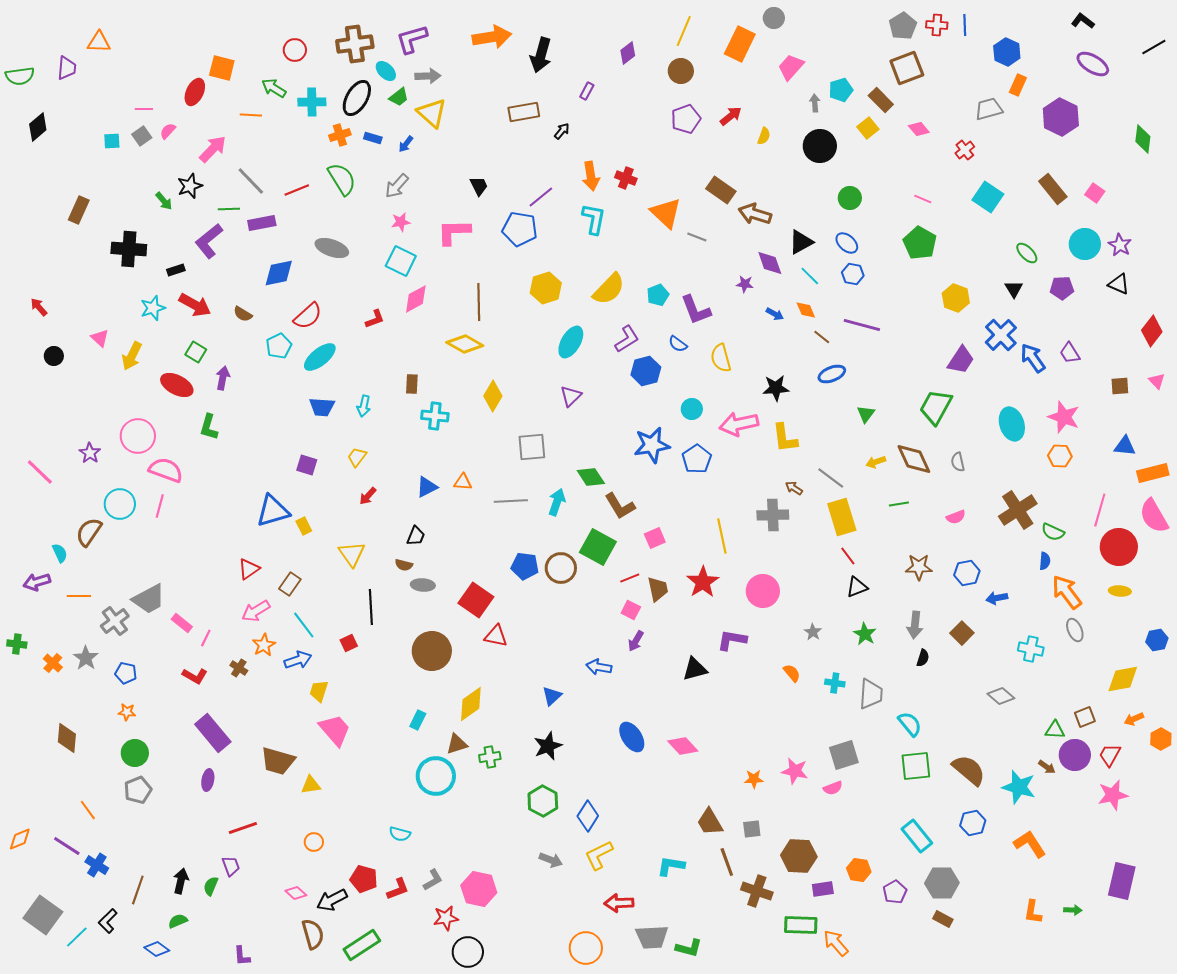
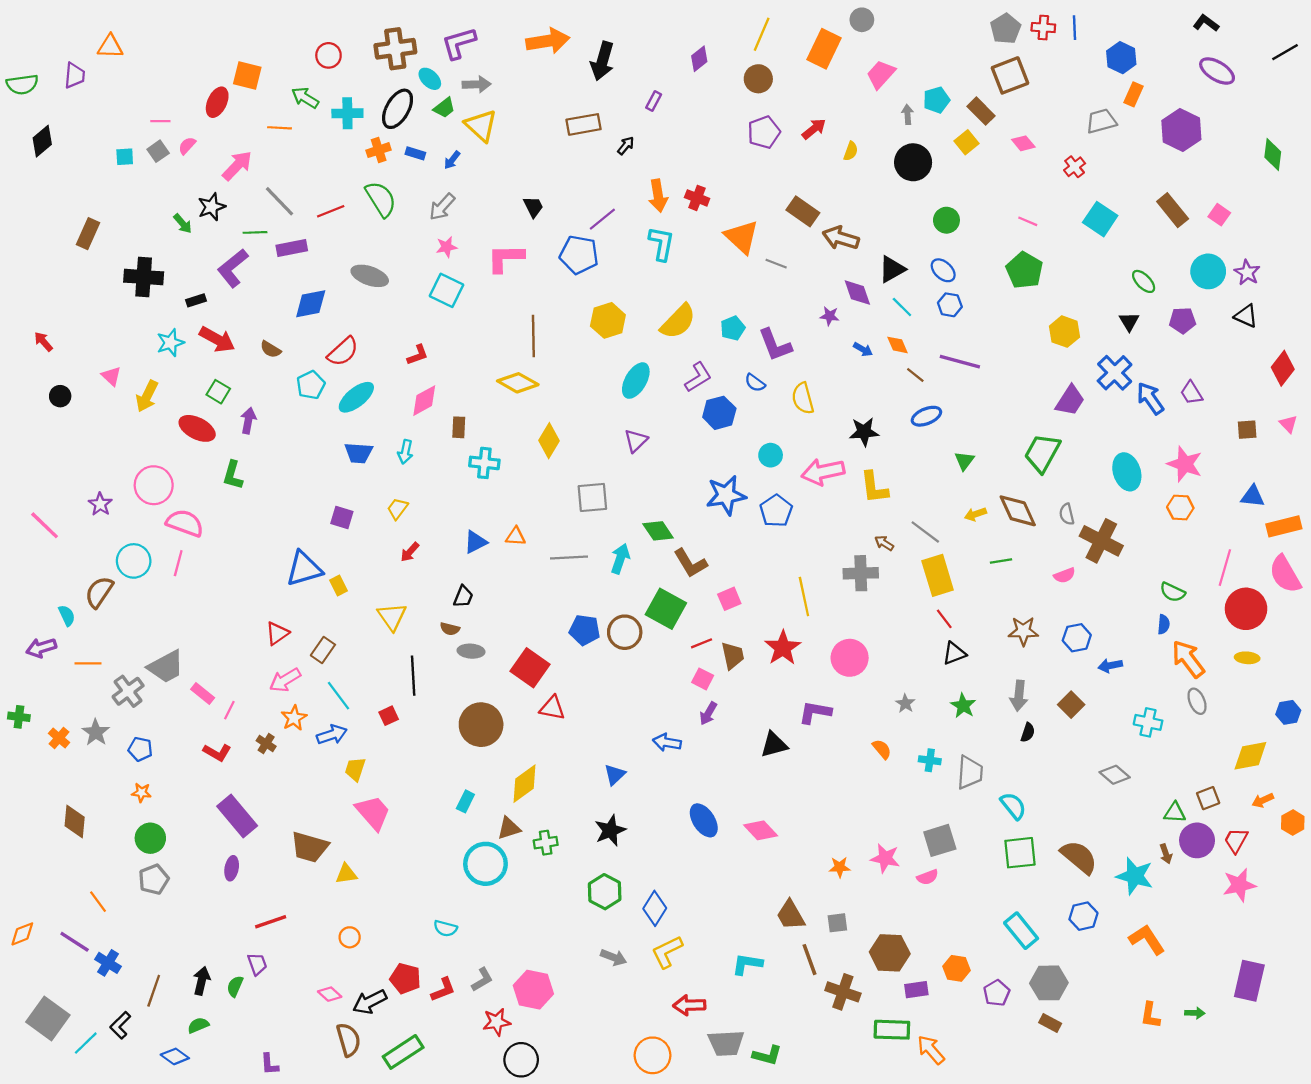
pink diamond: (416, 299) -> (424, 401), moved
brown cross: (1018, 510) -> (1101, 541), moved, turned -30
brown arrow: (1047, 767) -> (1166, 854), turned 36

